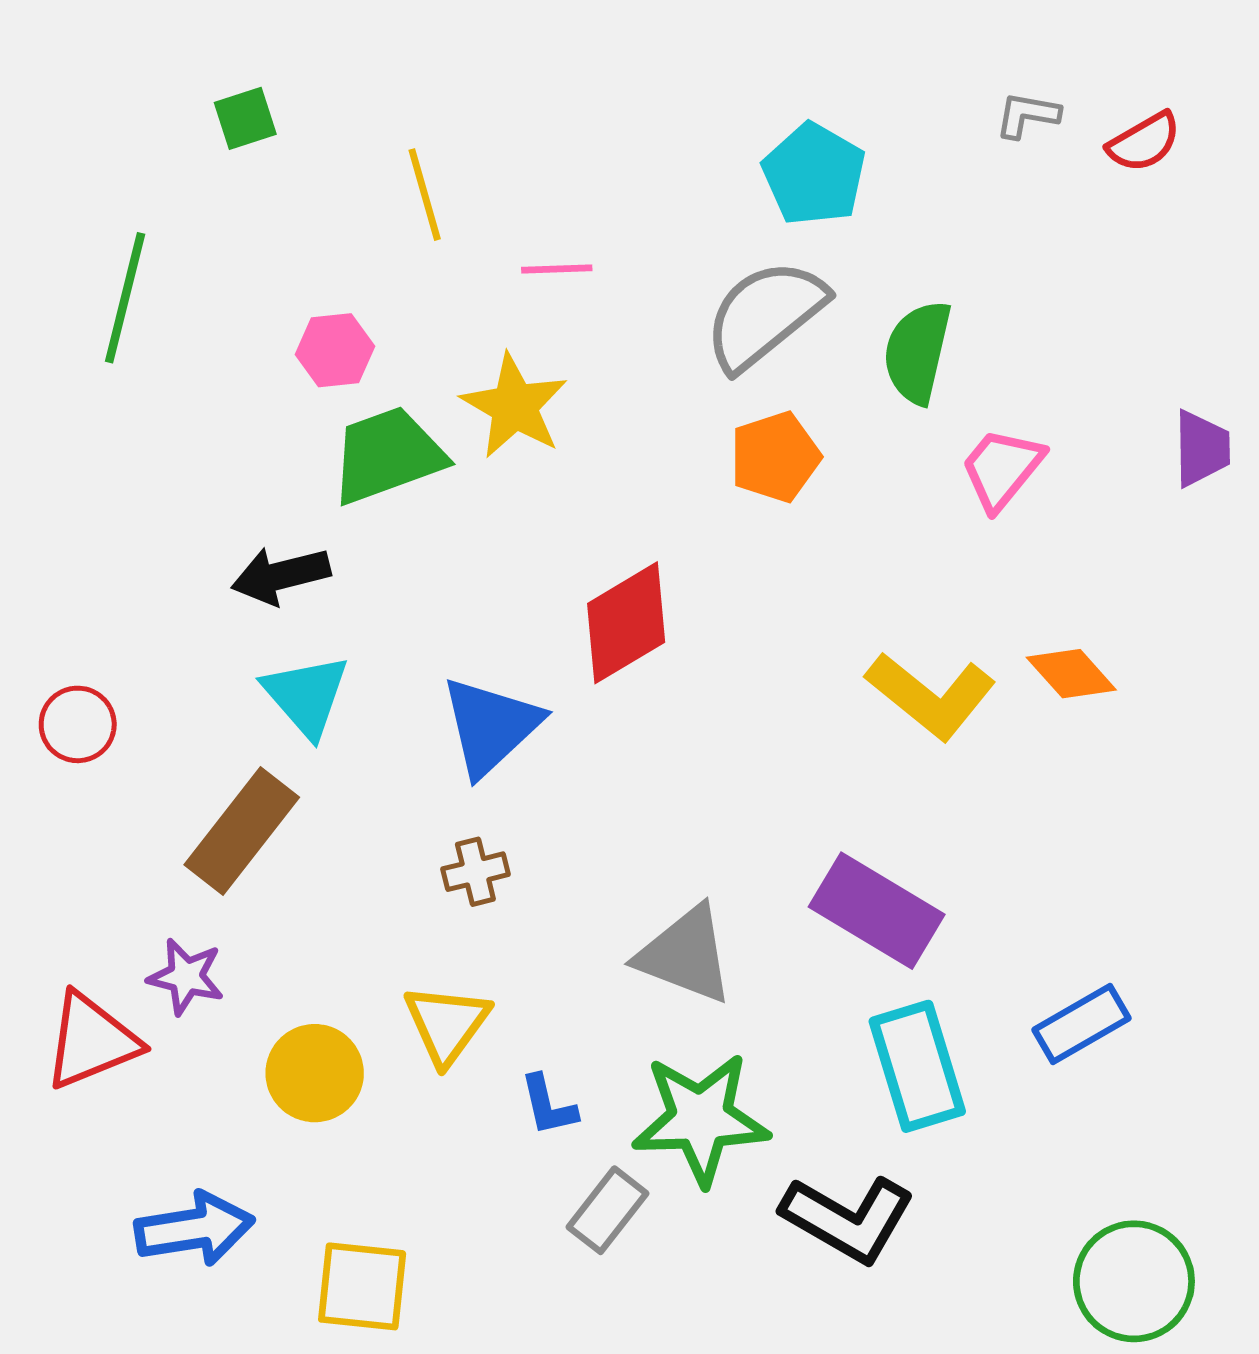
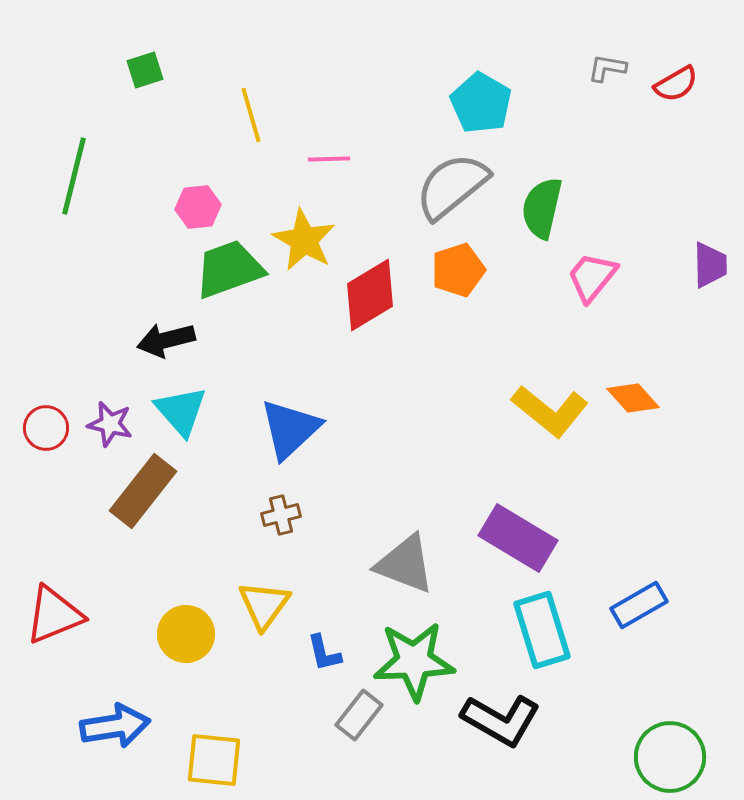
red diamond: (626, 623) -> (370, 295), moved
purple star: (186, 977) -> (110, 424), moved

